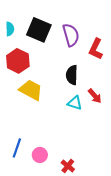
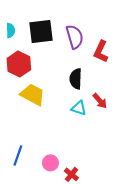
black square: (39, 30) -> (41, 32), turned -30
pink circle: (40, 155) -> (50, 163), moved

